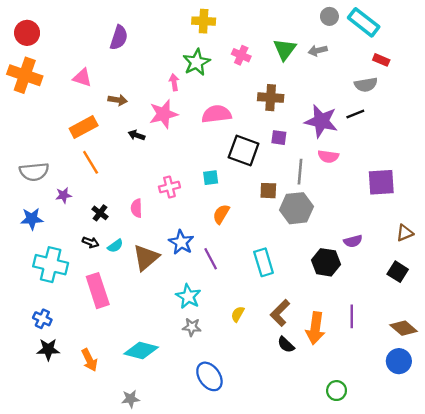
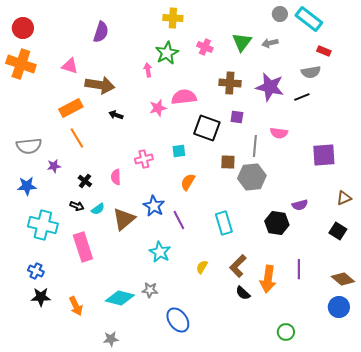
brown arrow: (118, 100) -> (100, 85), size x1.8
pink star: (164, 114) -> (158, 108), moved, size x0.7
purple star: (321, 121) -> (270, 87), moved
gray star: (192, 327) -> (150, 290), moved

